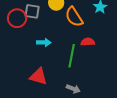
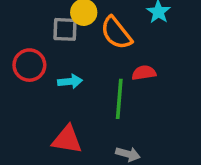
gray square: (32, 11) -> (65, 29), moved
red circle: (17, 18) -> (29, 65), moved

